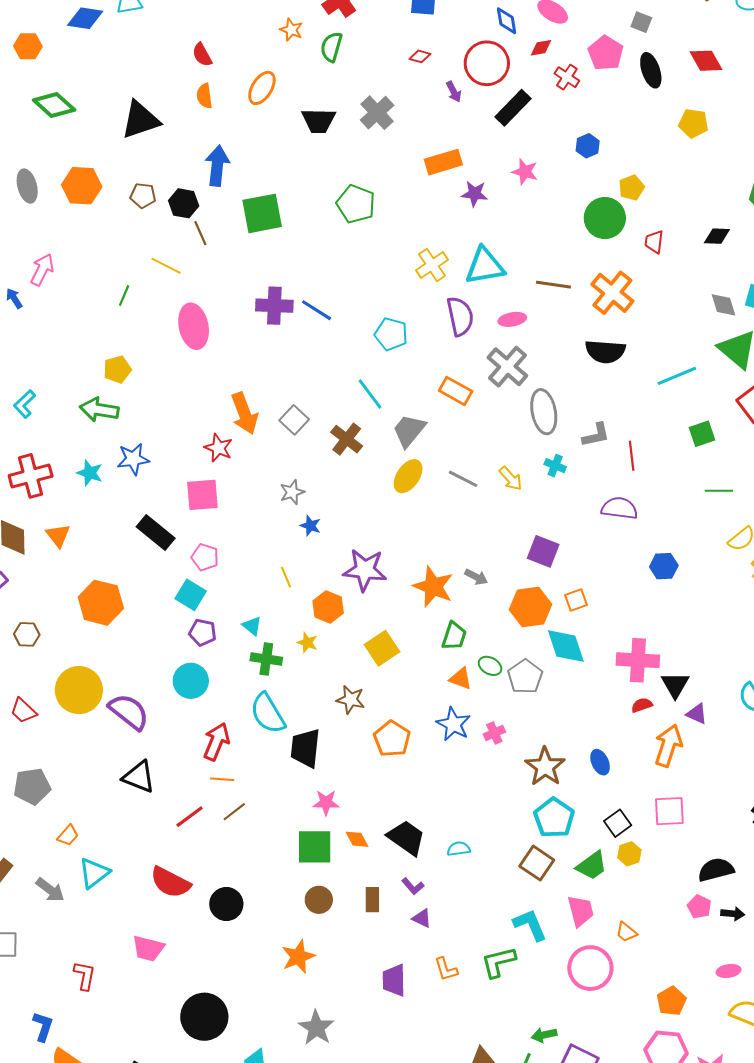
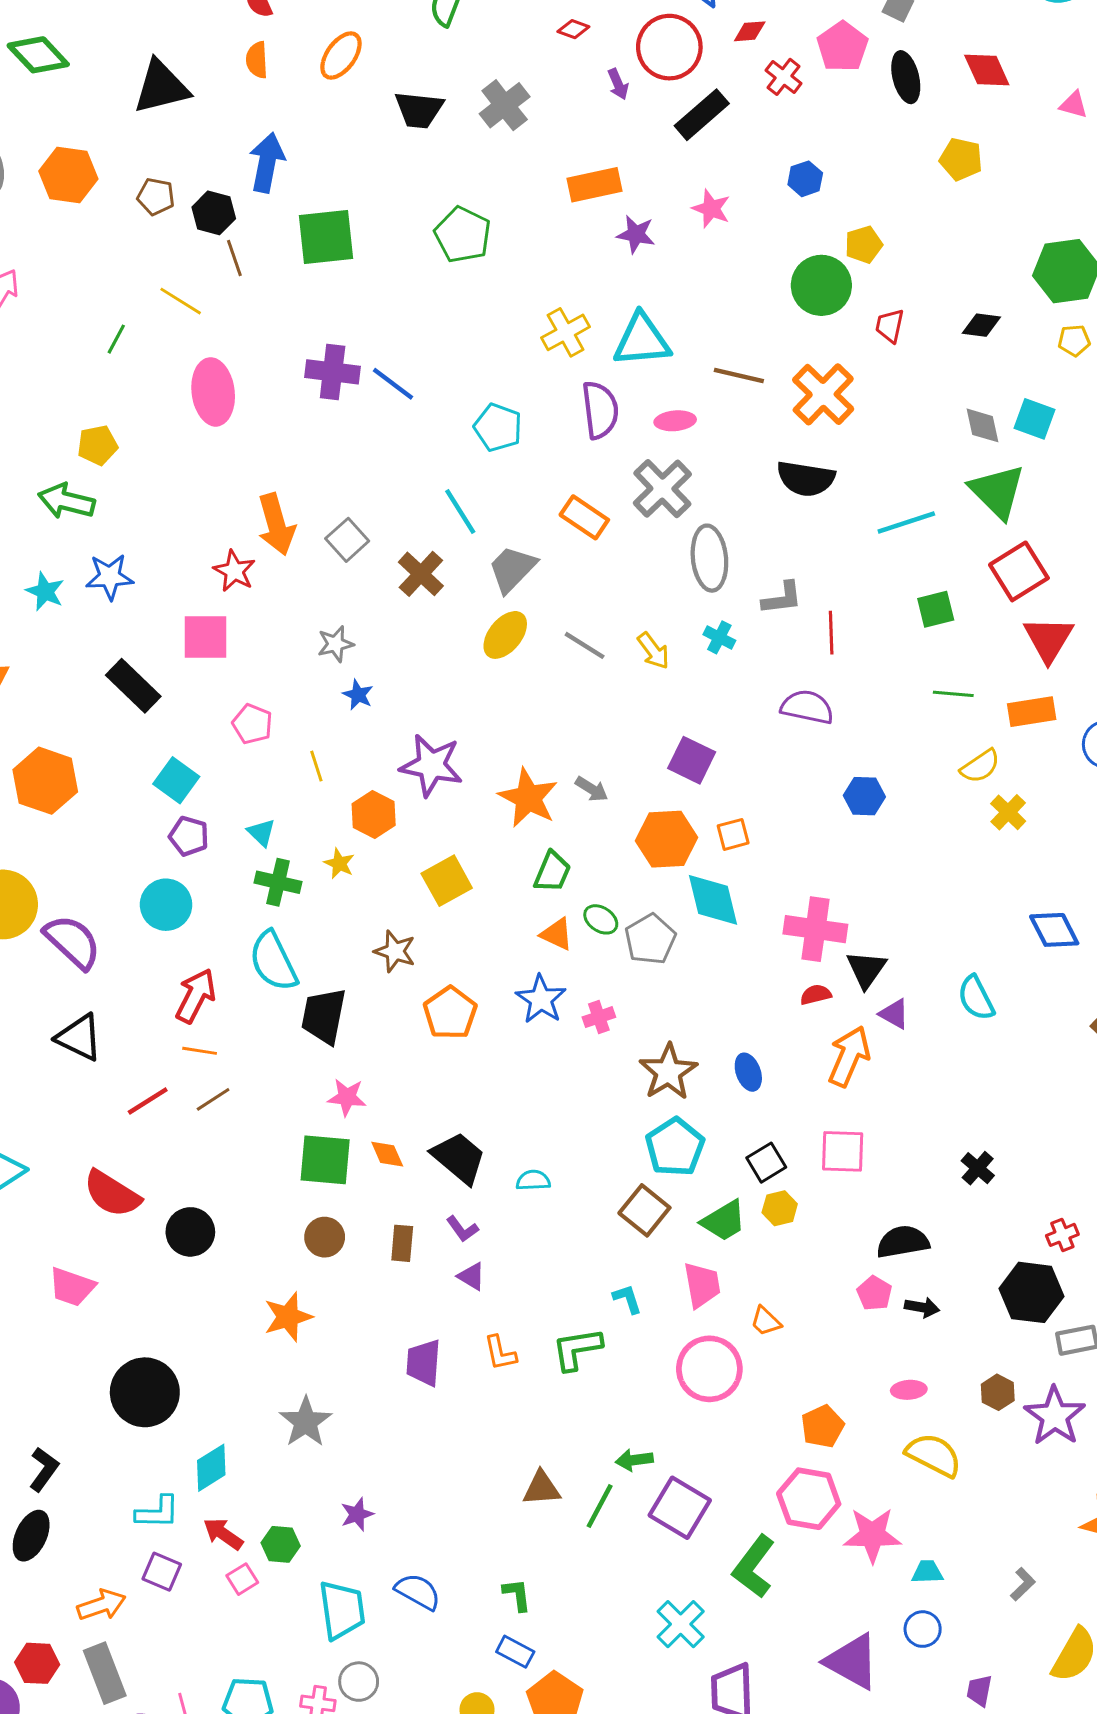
pink pentagon: (205, 557) -> (252, 724), moved
cyan L-shape: (530, 925) -> (627, 1299), size x0.6

